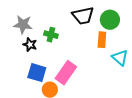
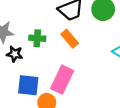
orange rectangle: (102, 40) -> (70, 39), moved, turned -35

